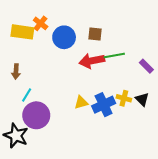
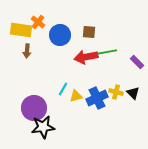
brown arrow: (16, 71) -> (27, 51), moved
cyan line: (27, 95) -> (63, 89), moved
black star: (16, 136) -> (43, 127), moved, turned -30

